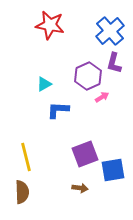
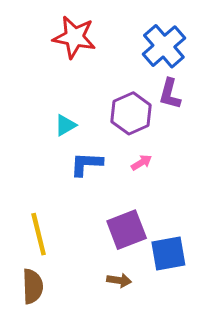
pink arrow: (102, 97) -> (142, 163), moved

